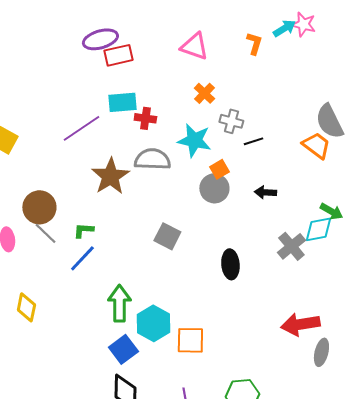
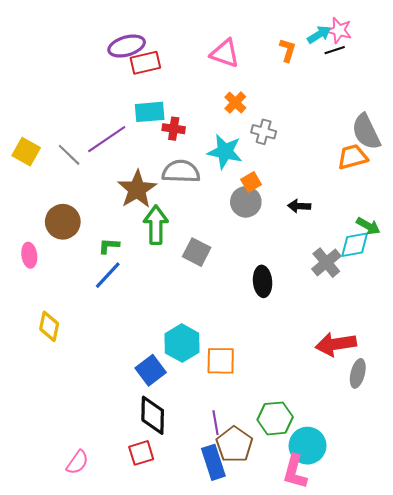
black line: (253, 141) -> (335, 50), moved
orange trapezoid: (316, 145) -> (353, 157), turned -52
gray line: (45, 233) -> (69, 155), moved
green arrow: (119, 303) -> (156, 225), moved

